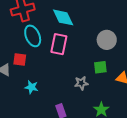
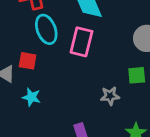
cyan star: (31, 87) -> (31, 97), moved

